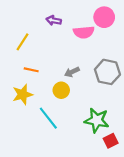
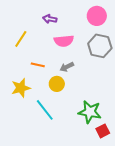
pink semicircle: (84, 32) -> (64, 41), moved
orange line: (31, 70) -> (38, 65), moved
gray hexagon: (107, 72) -> (100, 46), moved

